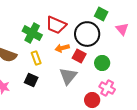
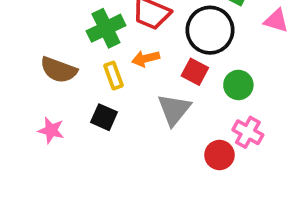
pink triangle: (122, 29) -> (276, 21), turned -32
green cross: (32, 33) -> (106, 28), turned 36
orange arrow: (62, 48) -> (146, 58), moved

